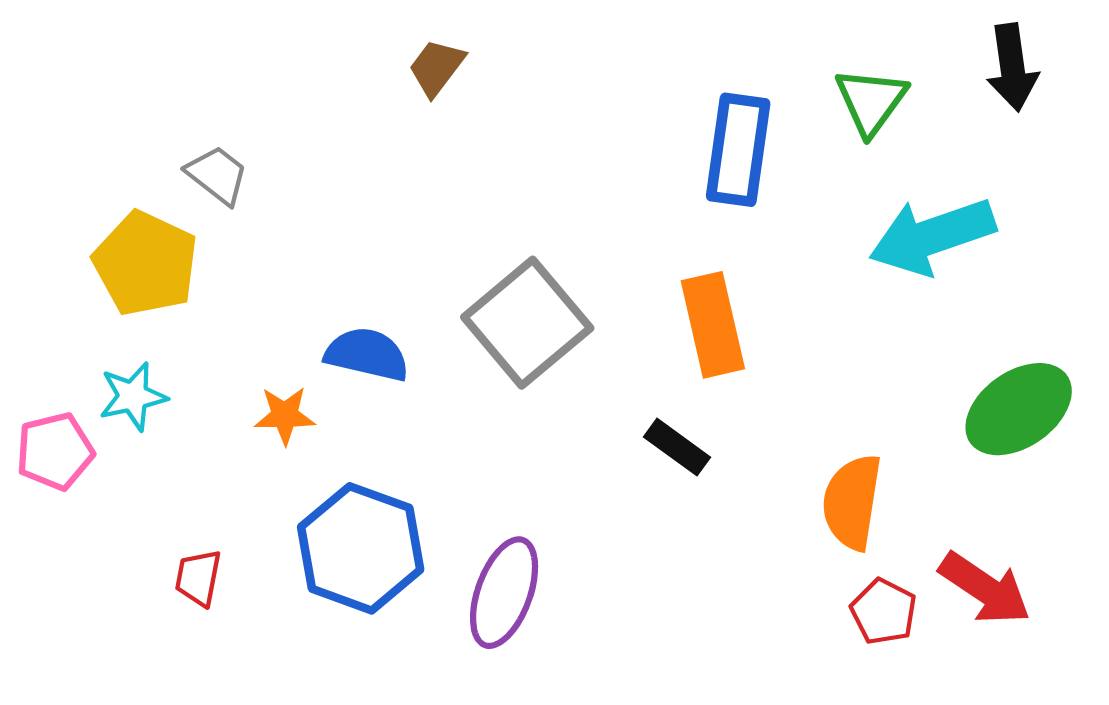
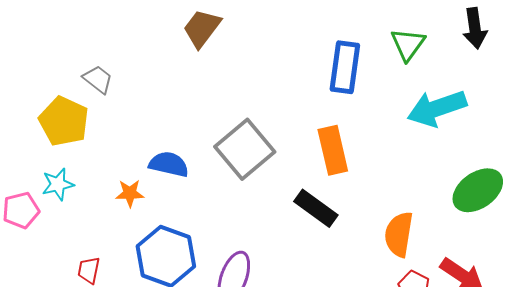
brown trapezoid: (437, 67) -> (202, 28), size x1.4
black rectangle: (677, 447) -> (316, 208), size x1.4

